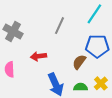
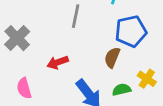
gray cross: (13, 32) -> (17, 38), turned 30

